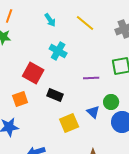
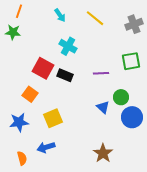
black rectangle: (55, 95) -> (65, 75), moved
orange square: (20, 99) -> (30, 94), turned -35
yellow square: (69, 123) -> (53, 118), moved

